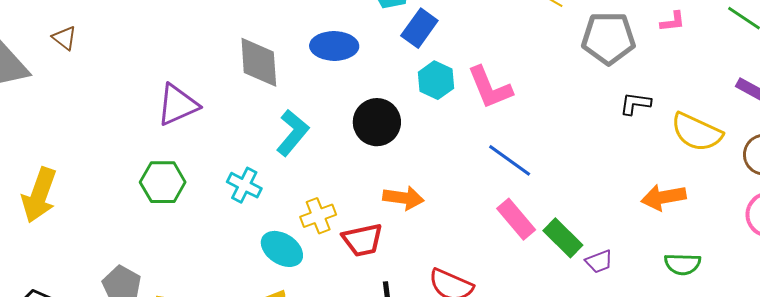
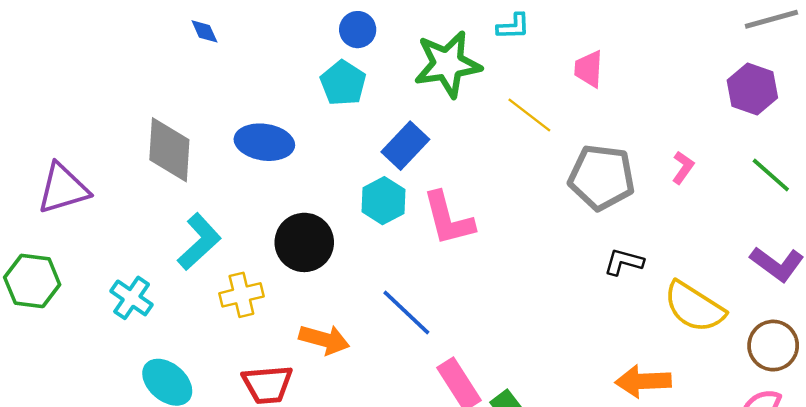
pink L-shape: (673, 22) -> (683, 168), turned -56
blue rectangle: (419, 28) -> (405, 146), moved
blue line: (510, 160) -> (406, 313), moved
yellow cross: (318, 216) -> (241, 295), moved

